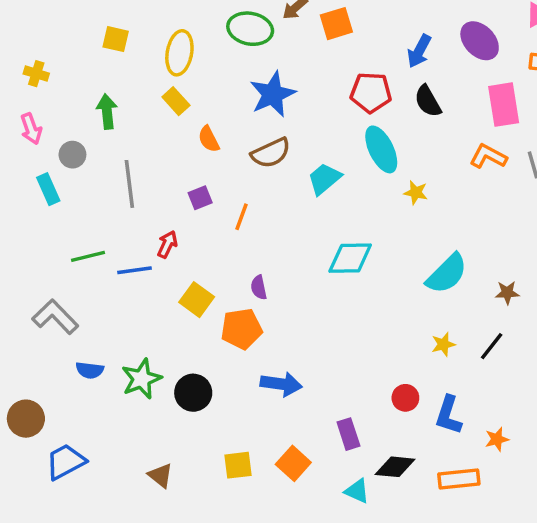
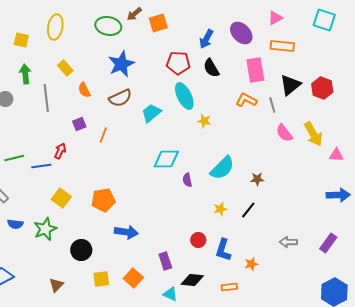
yellow square: (116, 39) -> (21, 40), moved
yellow ellipse: (179, 53) -> (55, 27), moved
gray line: (129, 184) -> (46, 98), moved
purple semicircle: (259, 287) -> (187, 180), moved
yellow square: (197, 300) -> (61, 198), moved
black circle: (193, 393) -> (81, 250), moved
brown triangle: (160, 475) -> (56, 285), turned 35
orange rectangle: (459, 479) -> (229, 287), size x0.7

